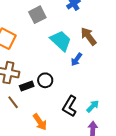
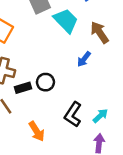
cyan trapezoid: (61, 41) -> (66, 21), moved

